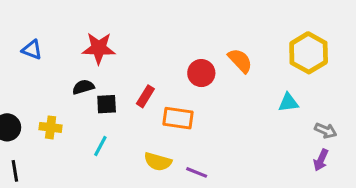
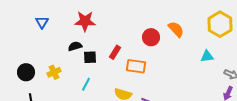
blue triangle: (32, 50) -> (42, 22), turned 40
yellow cross: (51, 127) -> (54, 72), turned -32

